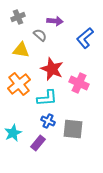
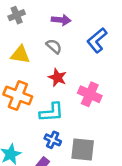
gray semicircle: (40, 35) -> (54, 46), moved
red star: (52, 69) -> (57, 77), size x0.7
orange cross: (19, 84) -> (18, 95), turned -30

